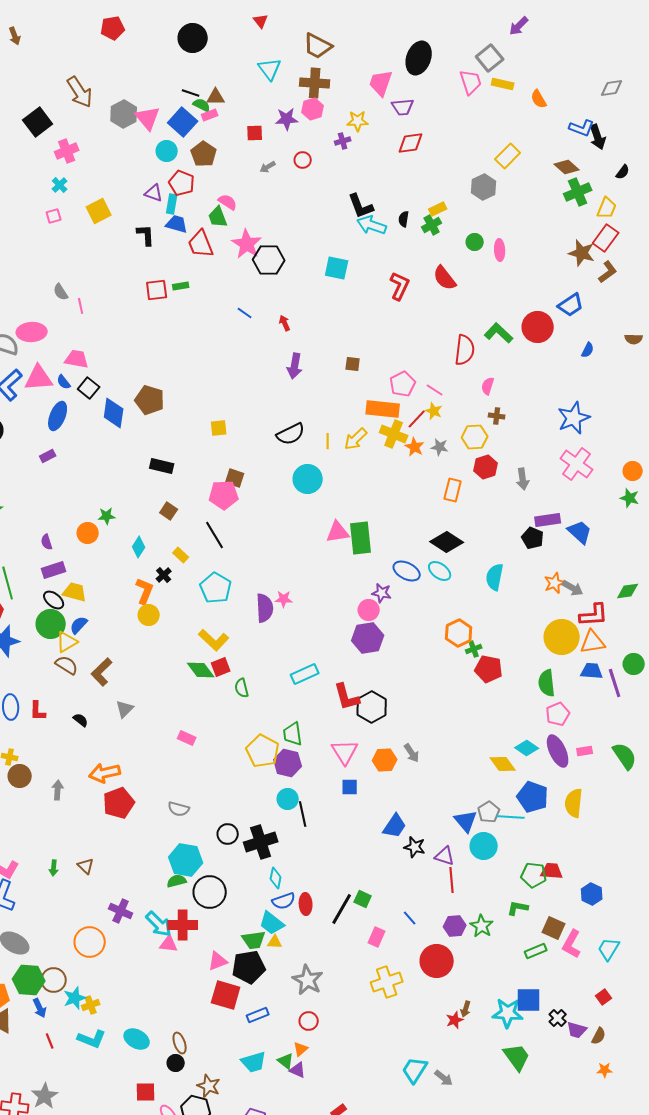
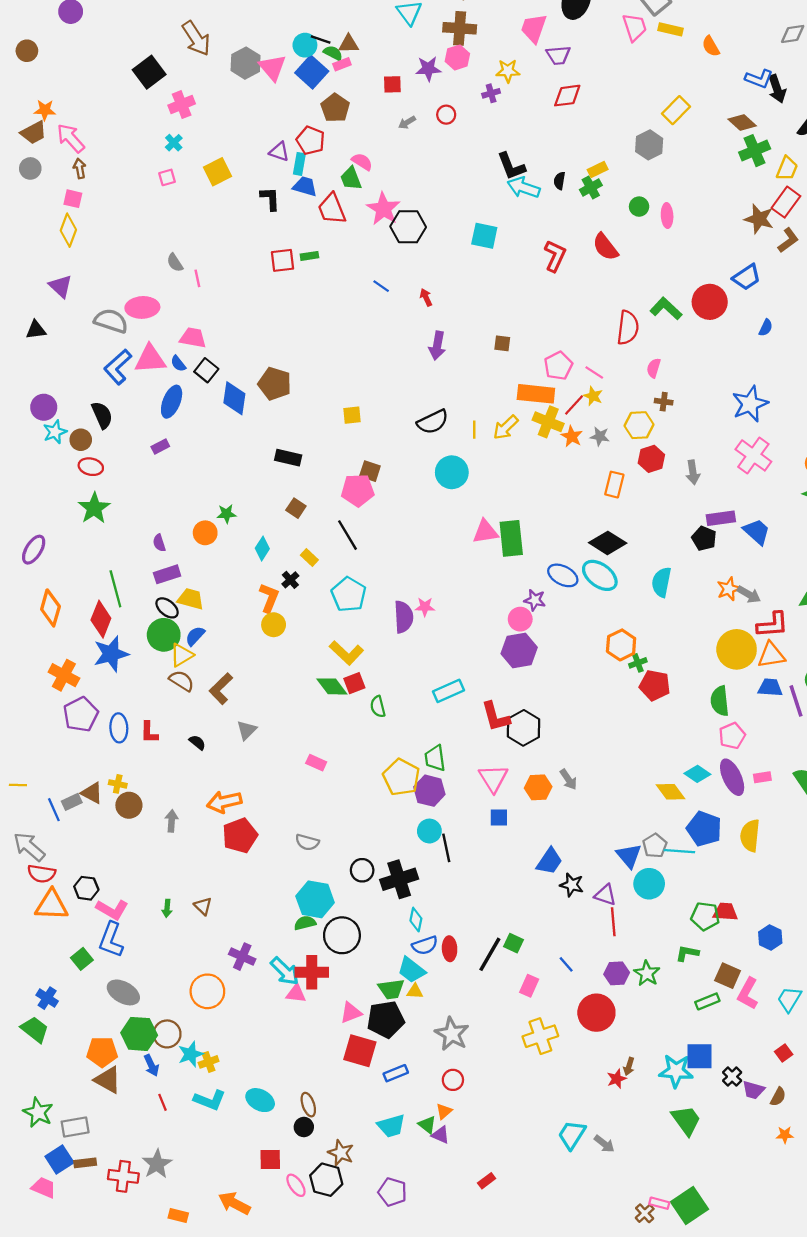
cyan circle: (167, 151) -> (305, 45), moved
cyan ellipse: (440, 571) -> (600, 575), size x1.4

